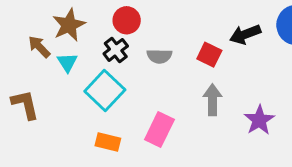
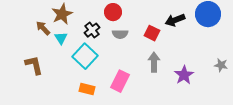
red circle: (127, 20) -> (113, 12), moved

